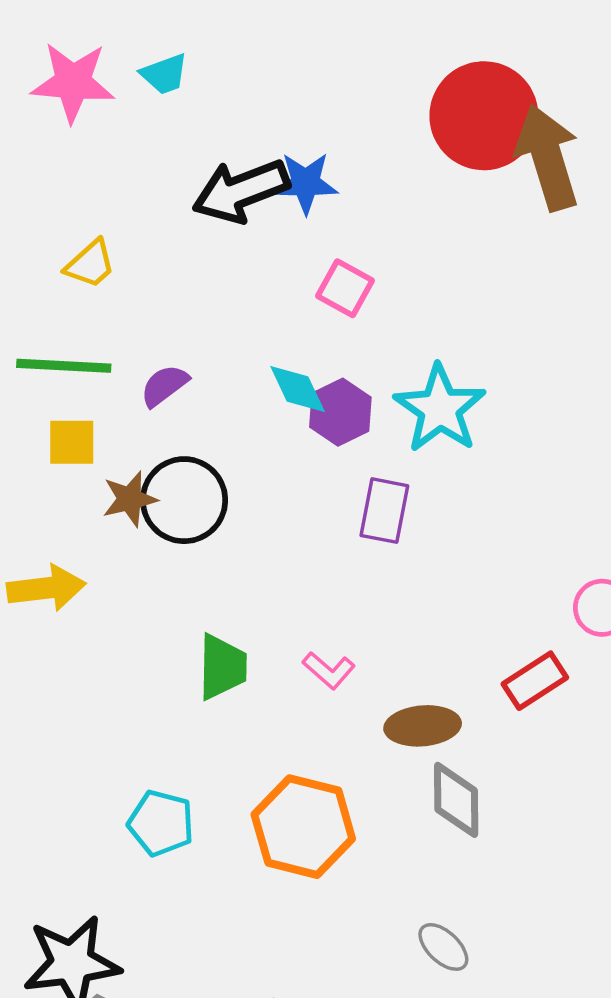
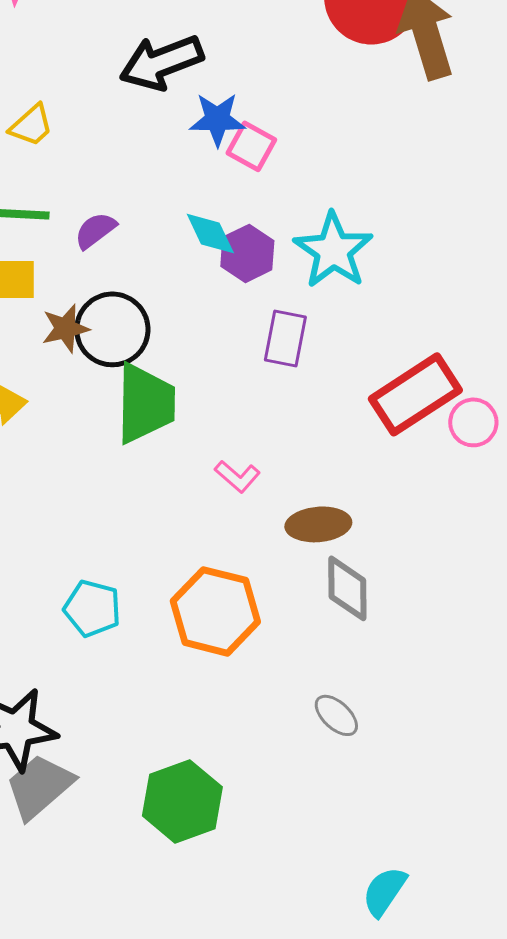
blue star: (306, 183) -> (217, 119), moved
green trapezoid: (222, 667) -> (145, 403), moved, size x1.4
red rectangle: (535, 681) -> (415, 394), moved, size x1.6

